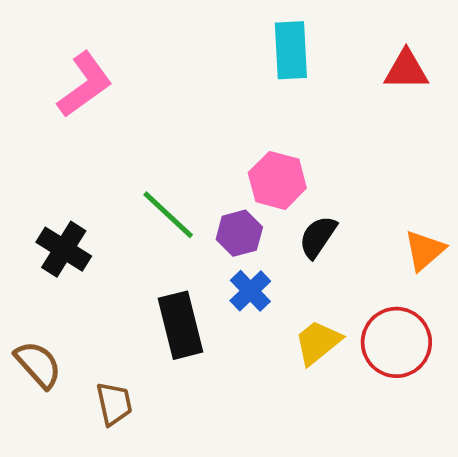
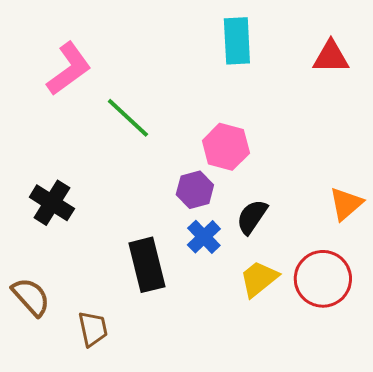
green line: (168, 215) -> (128, 118), moved
black semicircle: (318, 237) -> (252, 217), moved

